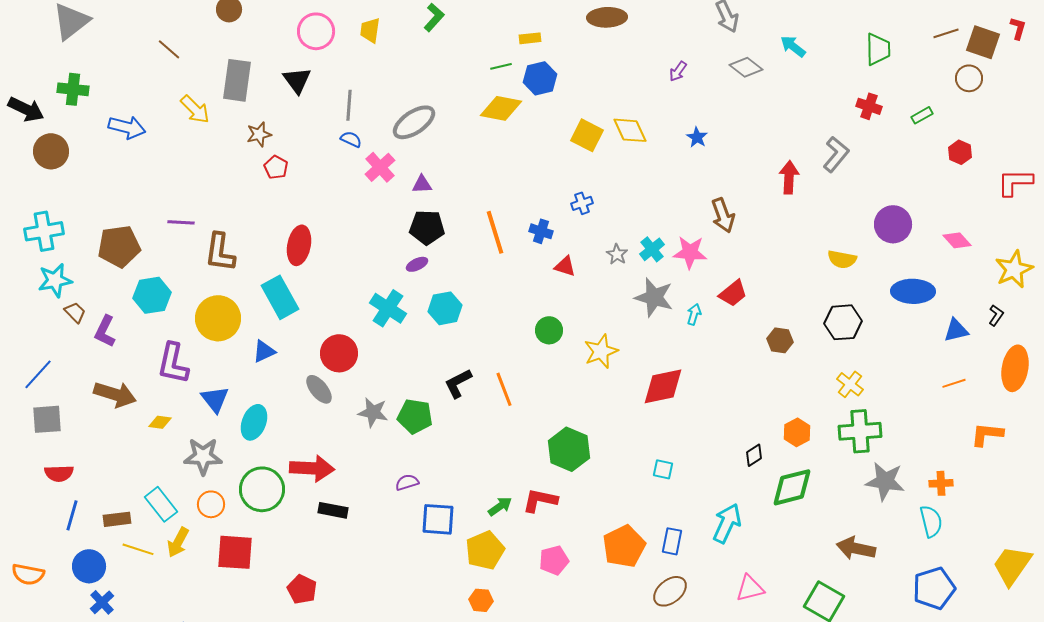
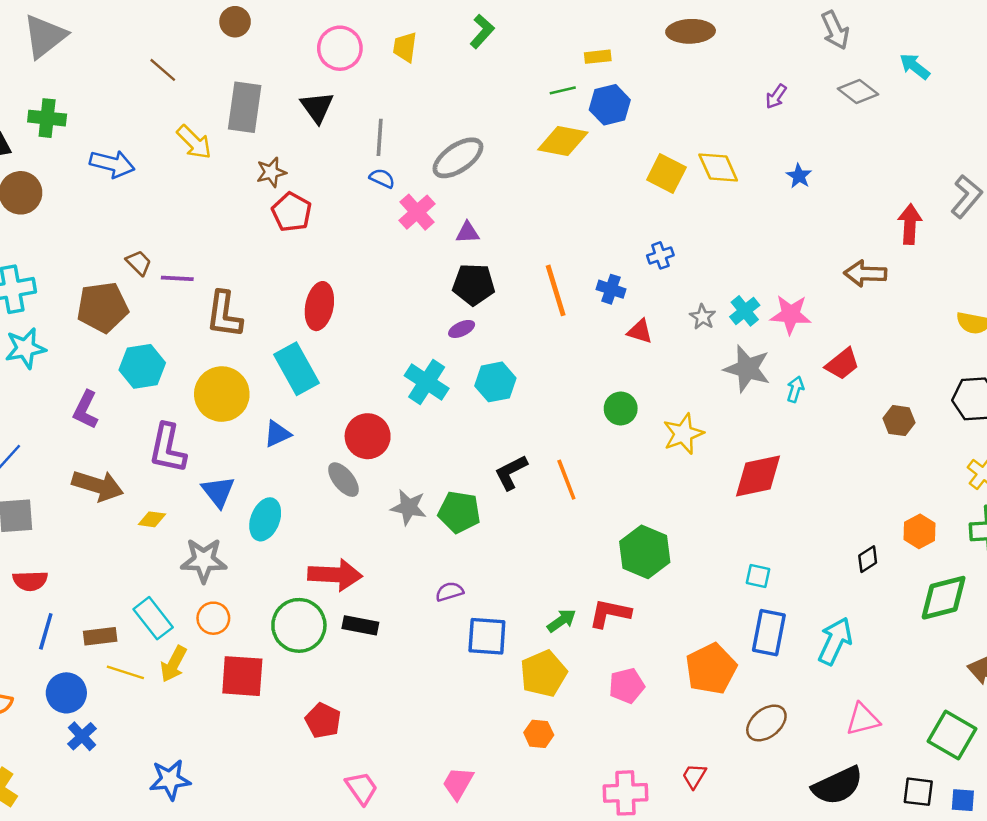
red pentagon: (276, 167) -> (292, 212), size x1.4
brown arrow: (723, 215) -> (865, 274), moved, turned 112
brown trapezoid: (75, 312) -> (139, 263), moved
green diamond: (792, 487) -> (944, 598), moved
green circle: (262, 489) -> (299, 625), moved
blue rectangle: (672, 541) -> (769, 633), moved, size x1.4

